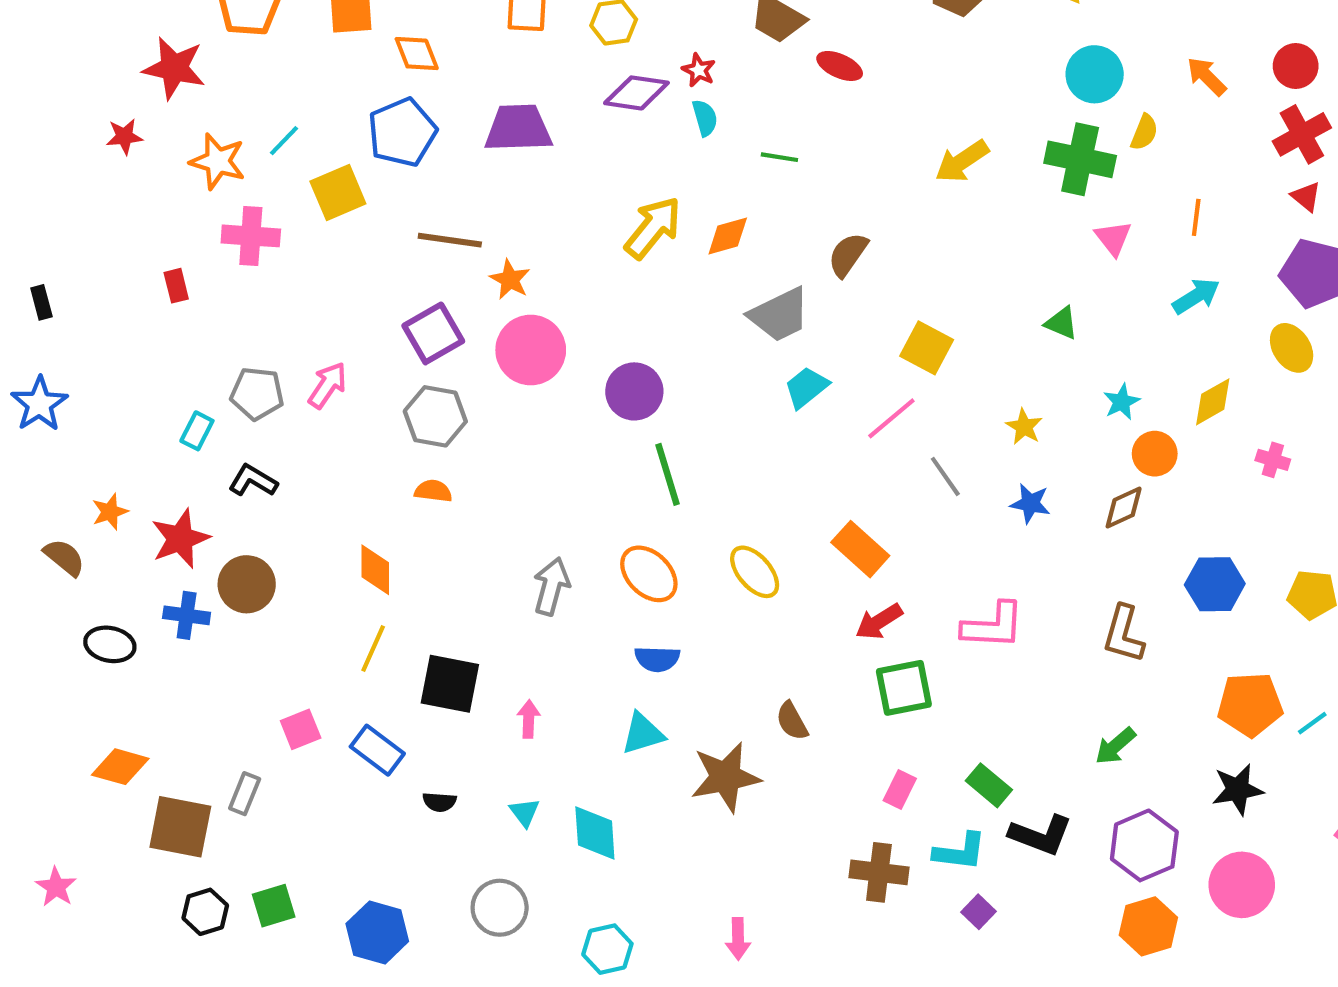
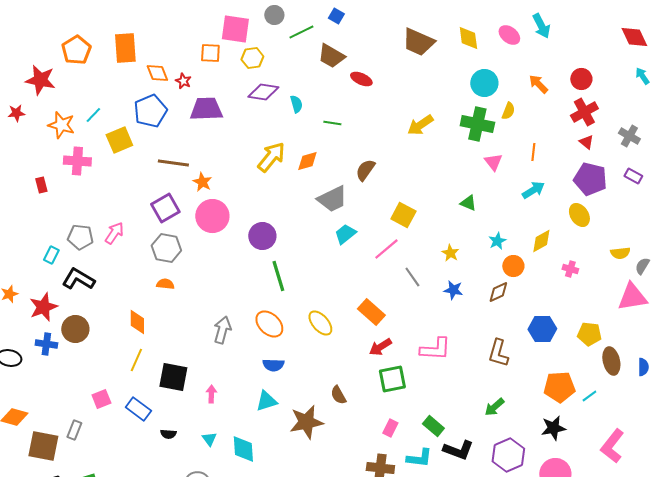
red star: (699, 70) -> (183, 81), moved
black L-shape: (253, 481) -> (78, 279), size x1.4

